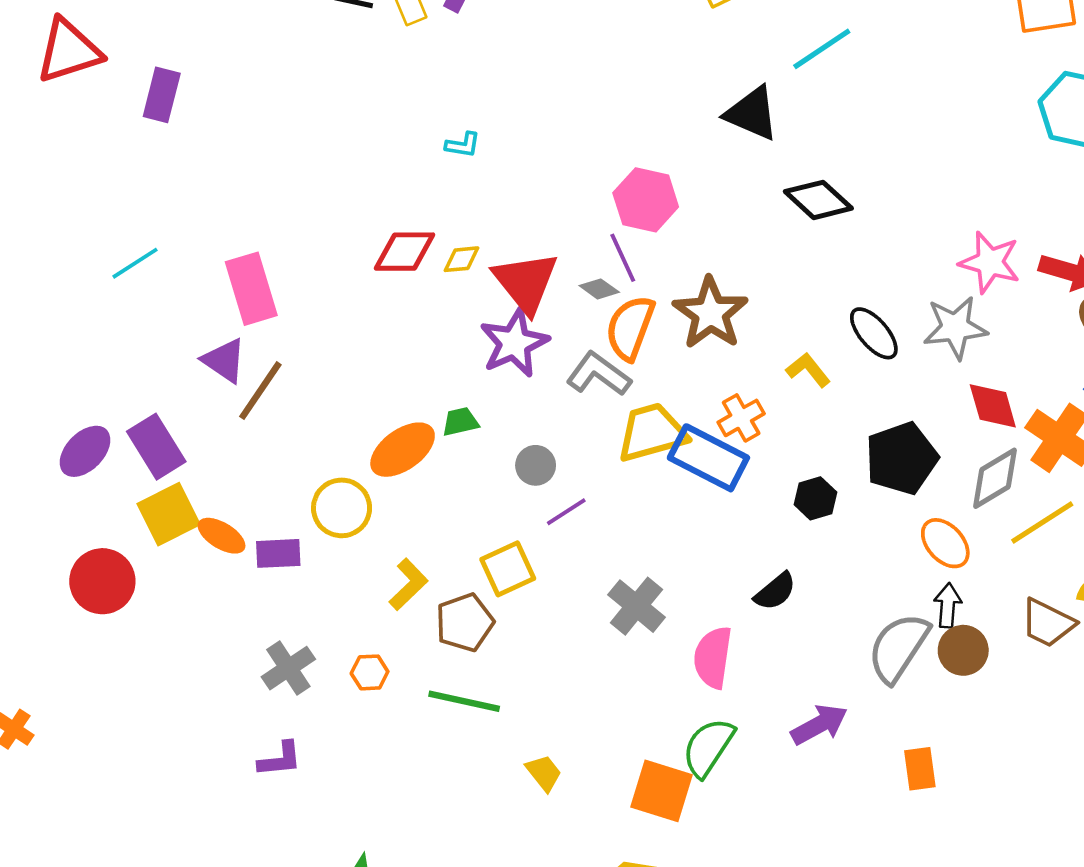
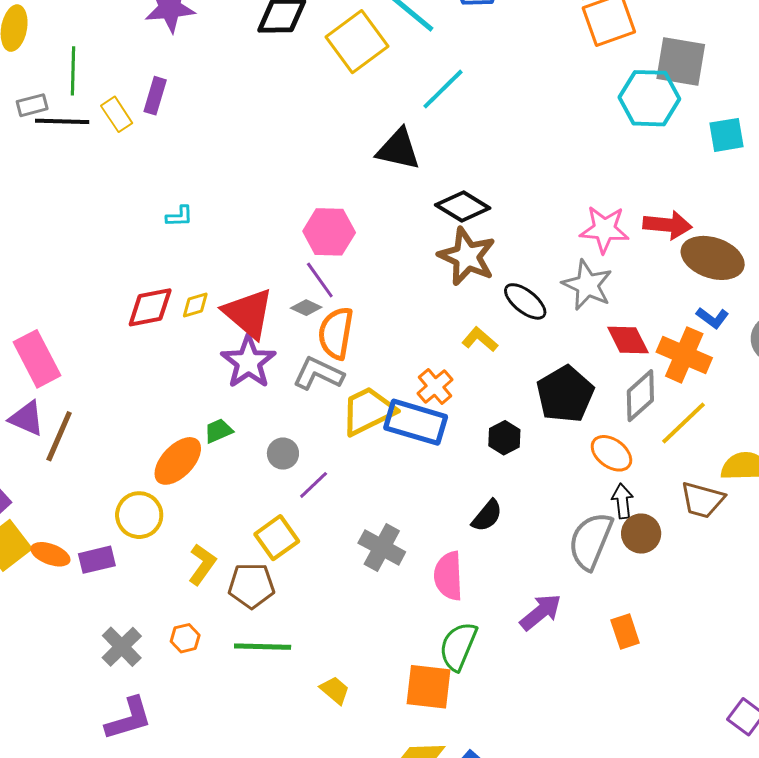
brown star: (710, 313) -> (467, 256), moved
gray star: (955, 328) -> (587, 285), turned -30
brown pentagon: (465, 622) -> (251, 586), turned 30
purple L-shape: (280, 759) -> (129, 719), size x1.4

